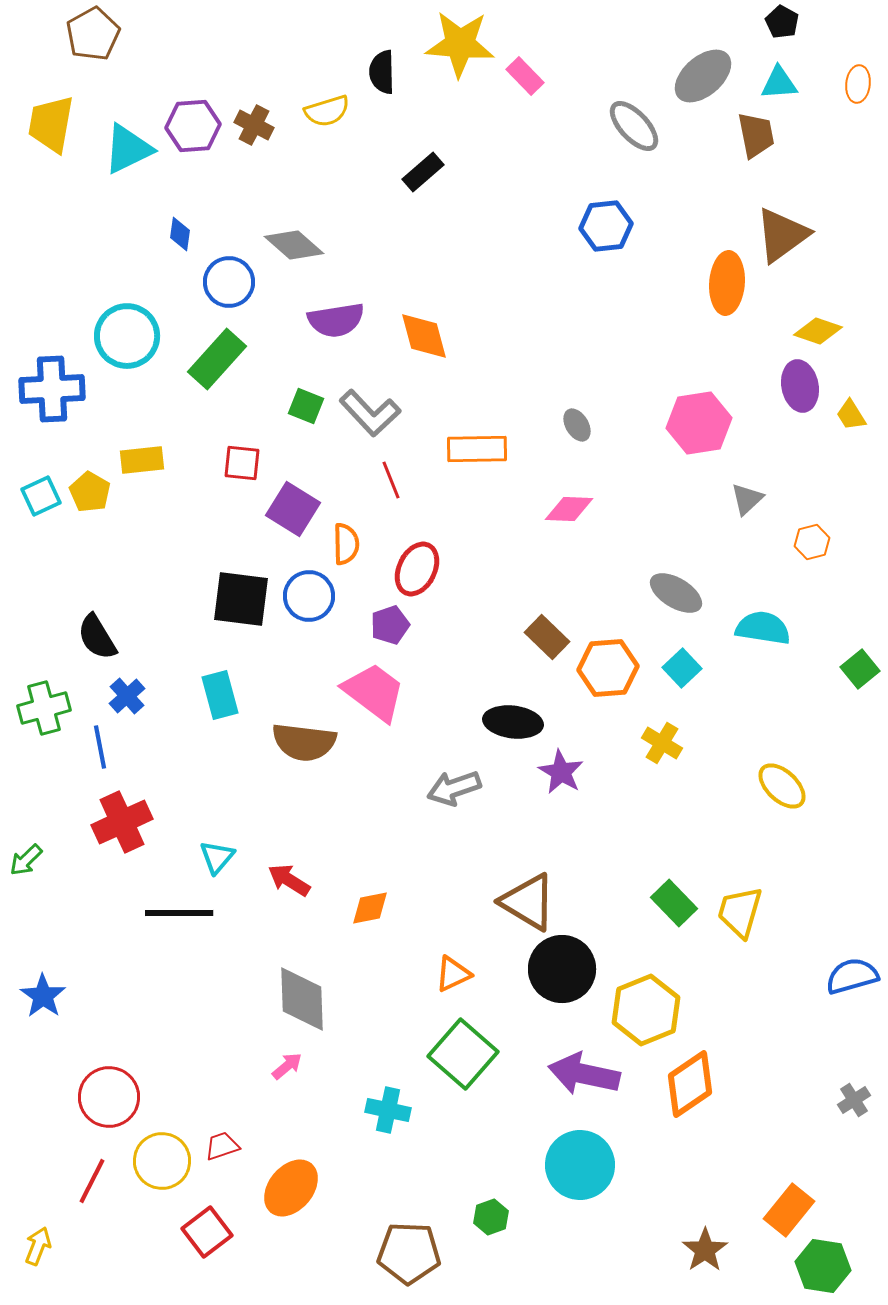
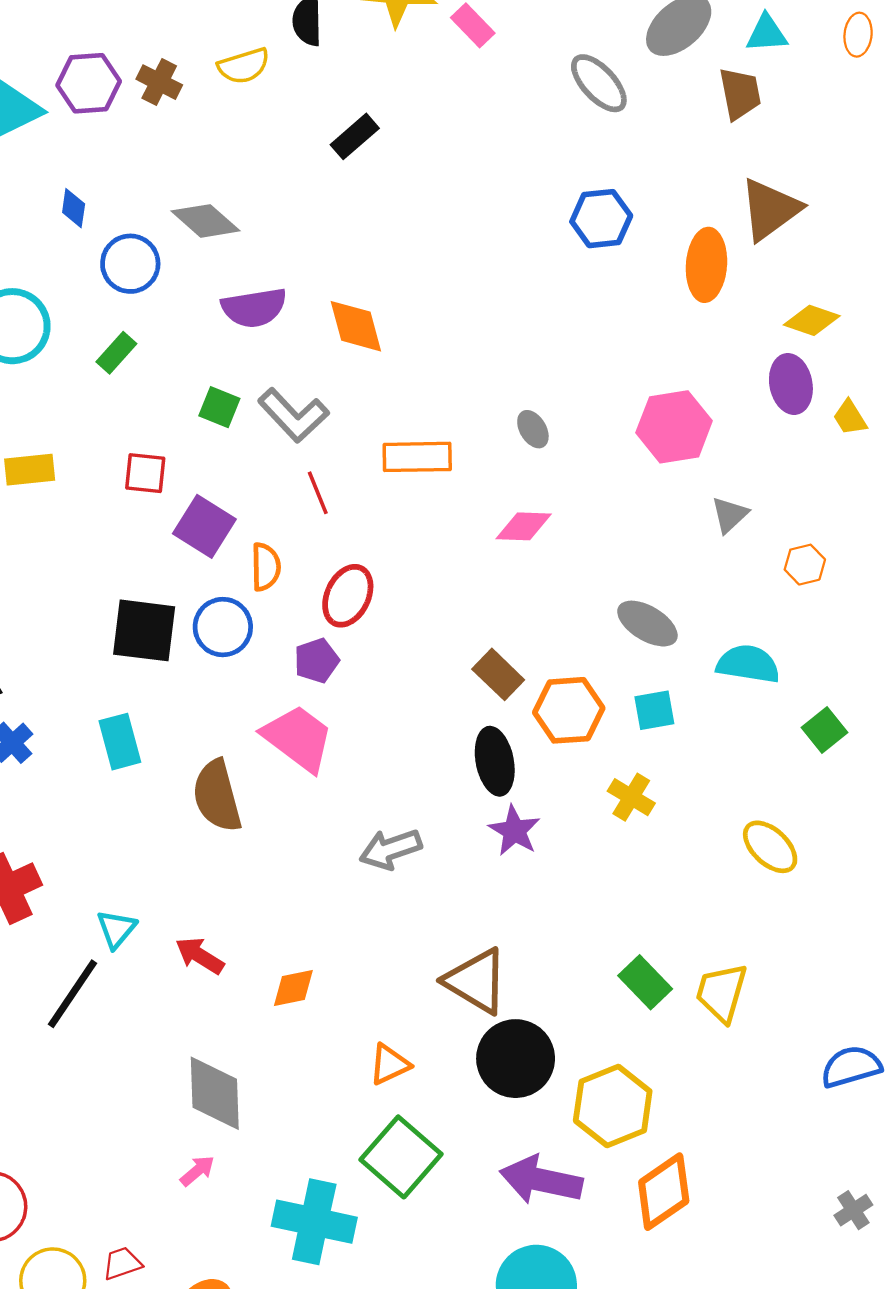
blue hexagon: (606, 226) -> (601, 219), moved
green rectangle: (217, 359) -> (116, 353), size x0.6
cyan square: (682, 668) -> (654, 710), turned 33
green square: (860, 669) -> (824, 730), moved
black ellipse: (513, 722) -> (495, 761), moved, turned 72
brown semicircle: (304, 742) -> (217, 796), turned 68
black line: (179, 913) -> (72, 994), turned -56
cyan cross: (388, 1110) -> (314, 1222), size x1.6

